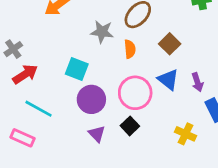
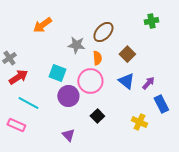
purple arrow: (197, 82) -> (148, 83), turned -120
pink circle: (135, 93) -> (90, 81), moved
purple triangle: (97, 134) -> (68, 135), moved

